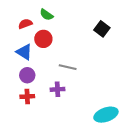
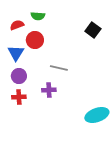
green semicircle: (46, 15) -> (38, 16), turned -32
blue triangle: (24, 52) -> (16, 53), turned 30

